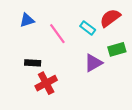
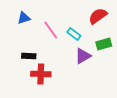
cyan rectangle: (88, 28) -> (74, 34), moved
red cross: (46, 83) -> (41, 74), turned 30

